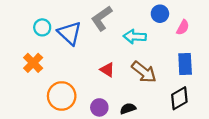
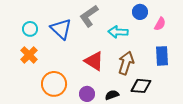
cyan circle: (42, 27) -> (30, 29), moved
red triangle: (107, 70) -> (94, 61), size x1.5
brown arrow: (144, 72) -> (126, 63), turned -110
black diamond: (179, 98) -> (141, 86), moved, turned 35

